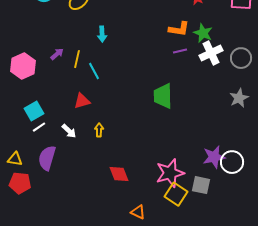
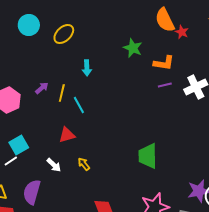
green star: (203, 33) -> (133, 48), moved
green trapezoid: (163, 96) -> (148, 156), moved
white line: (39, 127) -> (11, 161), moved
yellow arrow: (99, 130) -> (84, 164), turned -40

